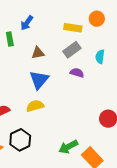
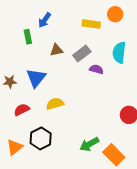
gray rectangle: (72, 50) -> (82, 53), moved
cyan semicircle: (100, 57) -> (119, 53), size x1.5
blue triangle: (39, 80) -> (36, 78), moved

